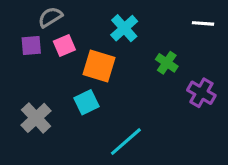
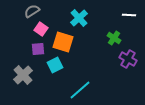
purple square: (31, 45) -> (38, 49), moved
pink square: (64, 45) -> (41, 29), turned -32
green cross: (167, 63) -> (114, 38), moved

